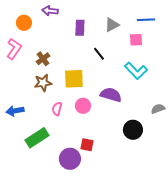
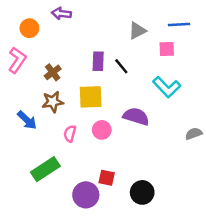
purple rectangle: (80, 28) -> (98, 61), moved
blue arrow: (15, 111) -> (27, 120), moved, turned -126
black circle: (133, 130) -> (142, 192), moved

